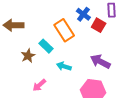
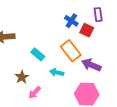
orange rectangle: (64, 30) -> (71, 51), moved
brown star: (28, 56) -> (22, 77), moved

